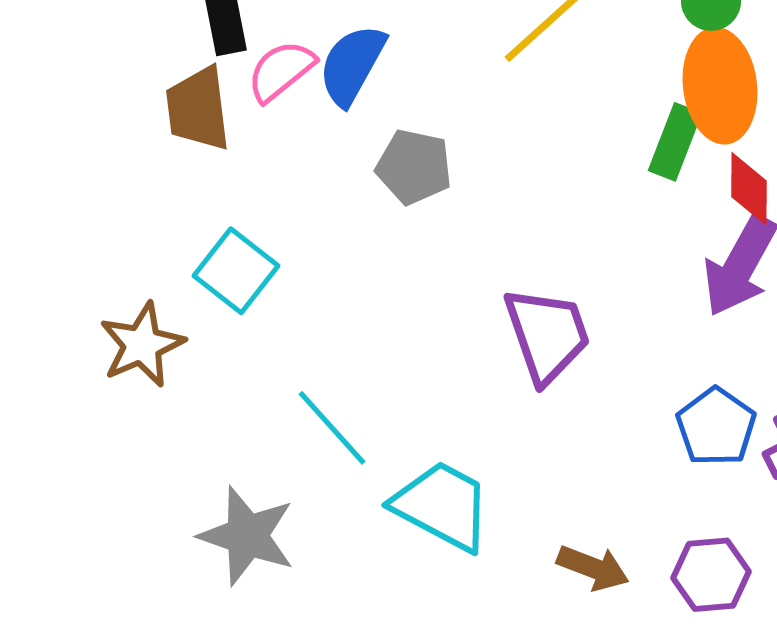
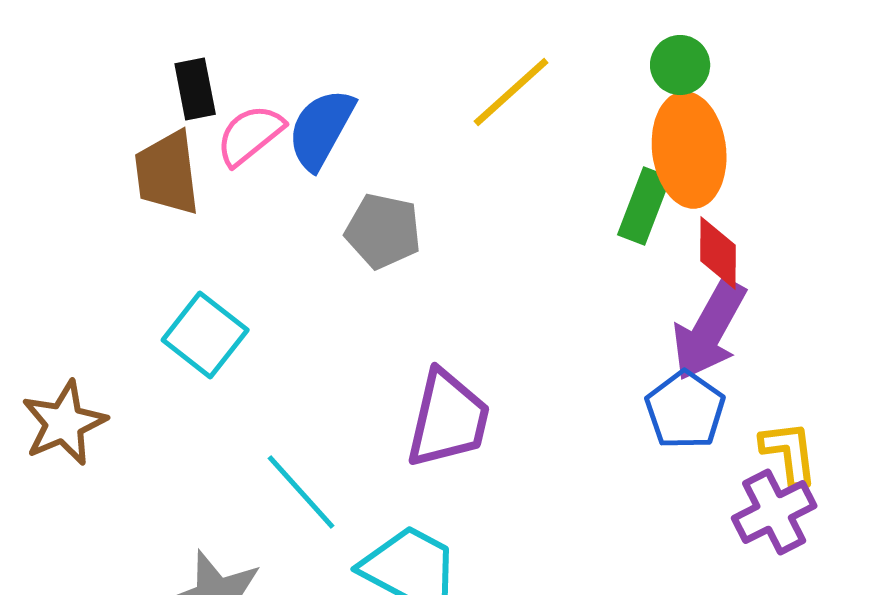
purple trapezoid: (547, 335) -> (448, 419), moved, turned 32
brown star: (142, 345) -> (64, 423), moved
blue pentagon: (716, 427) -> (685, 410), moved

